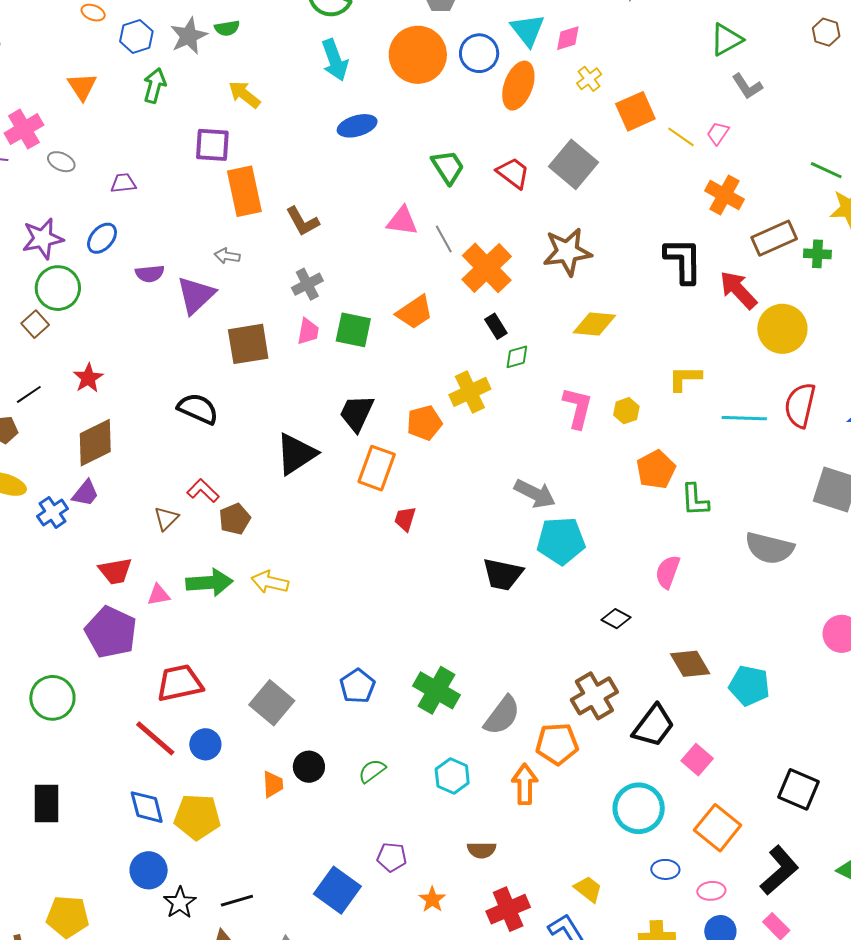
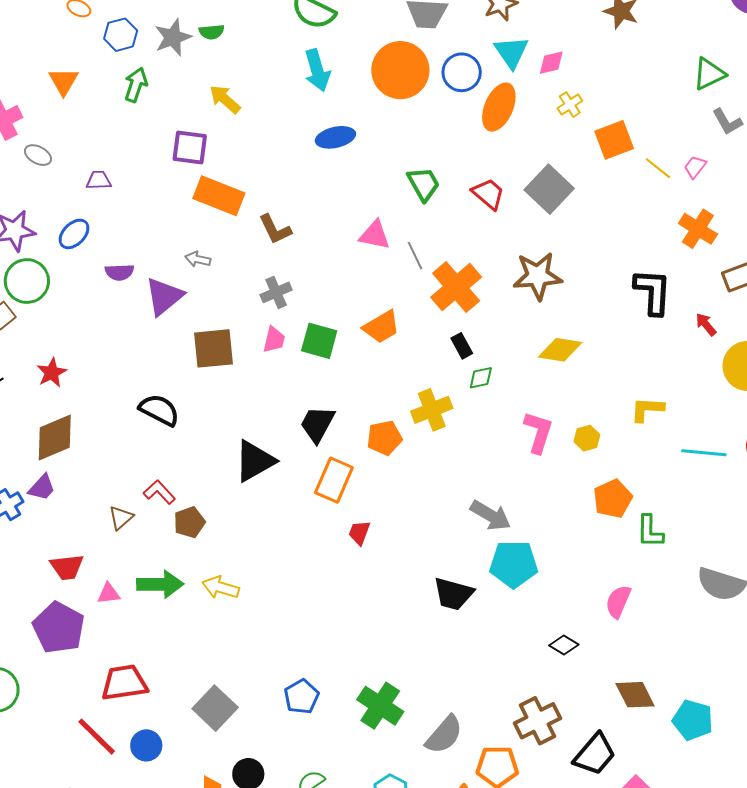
orange rectangle: (244, 191) -> (219, 196), turned -60
red arrow: (738, 290) -> (706, 324), size x0.6

